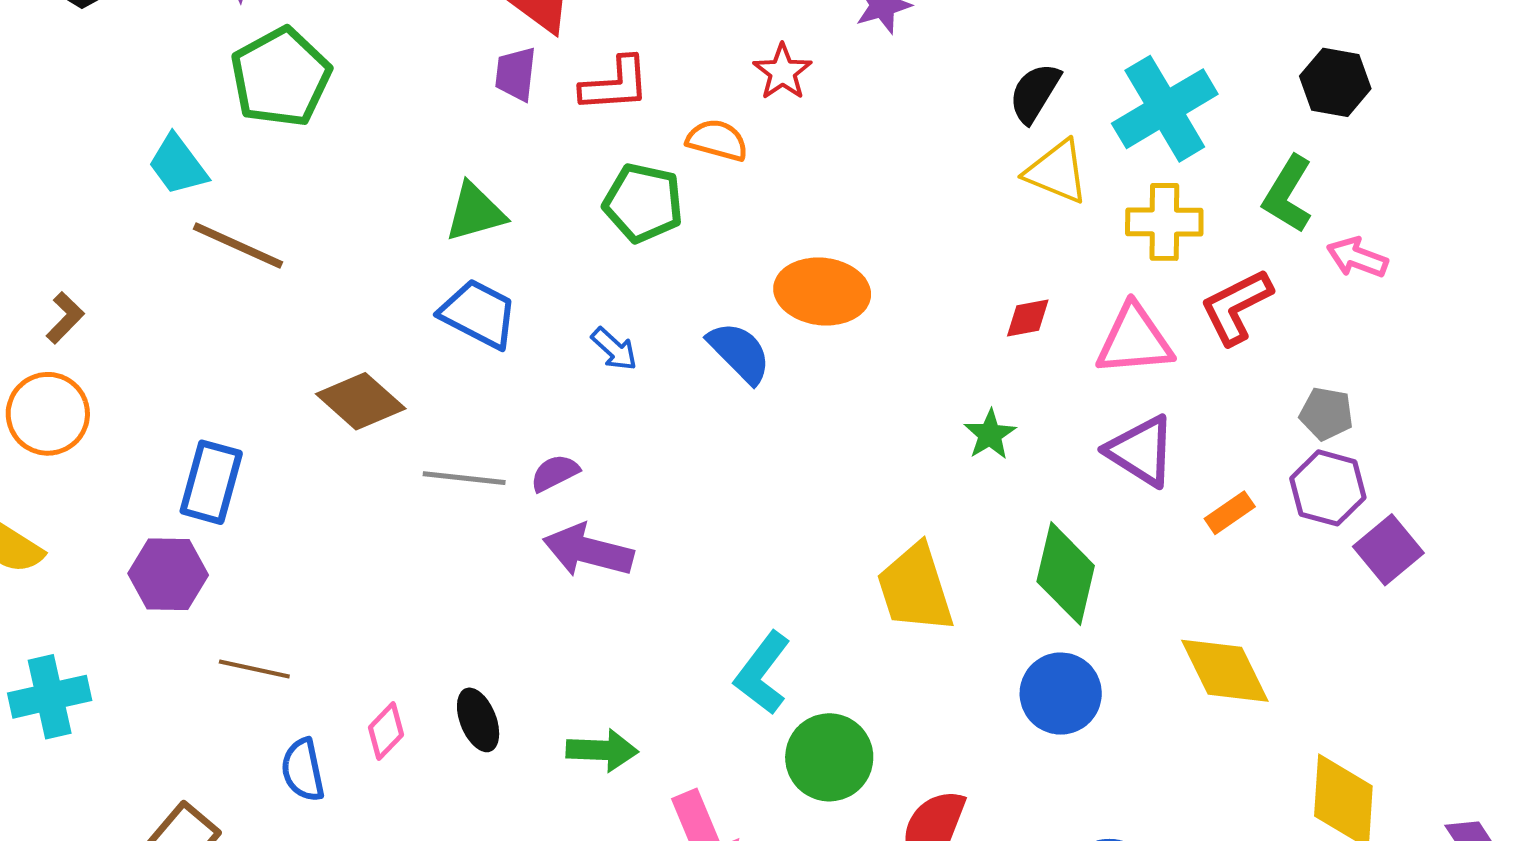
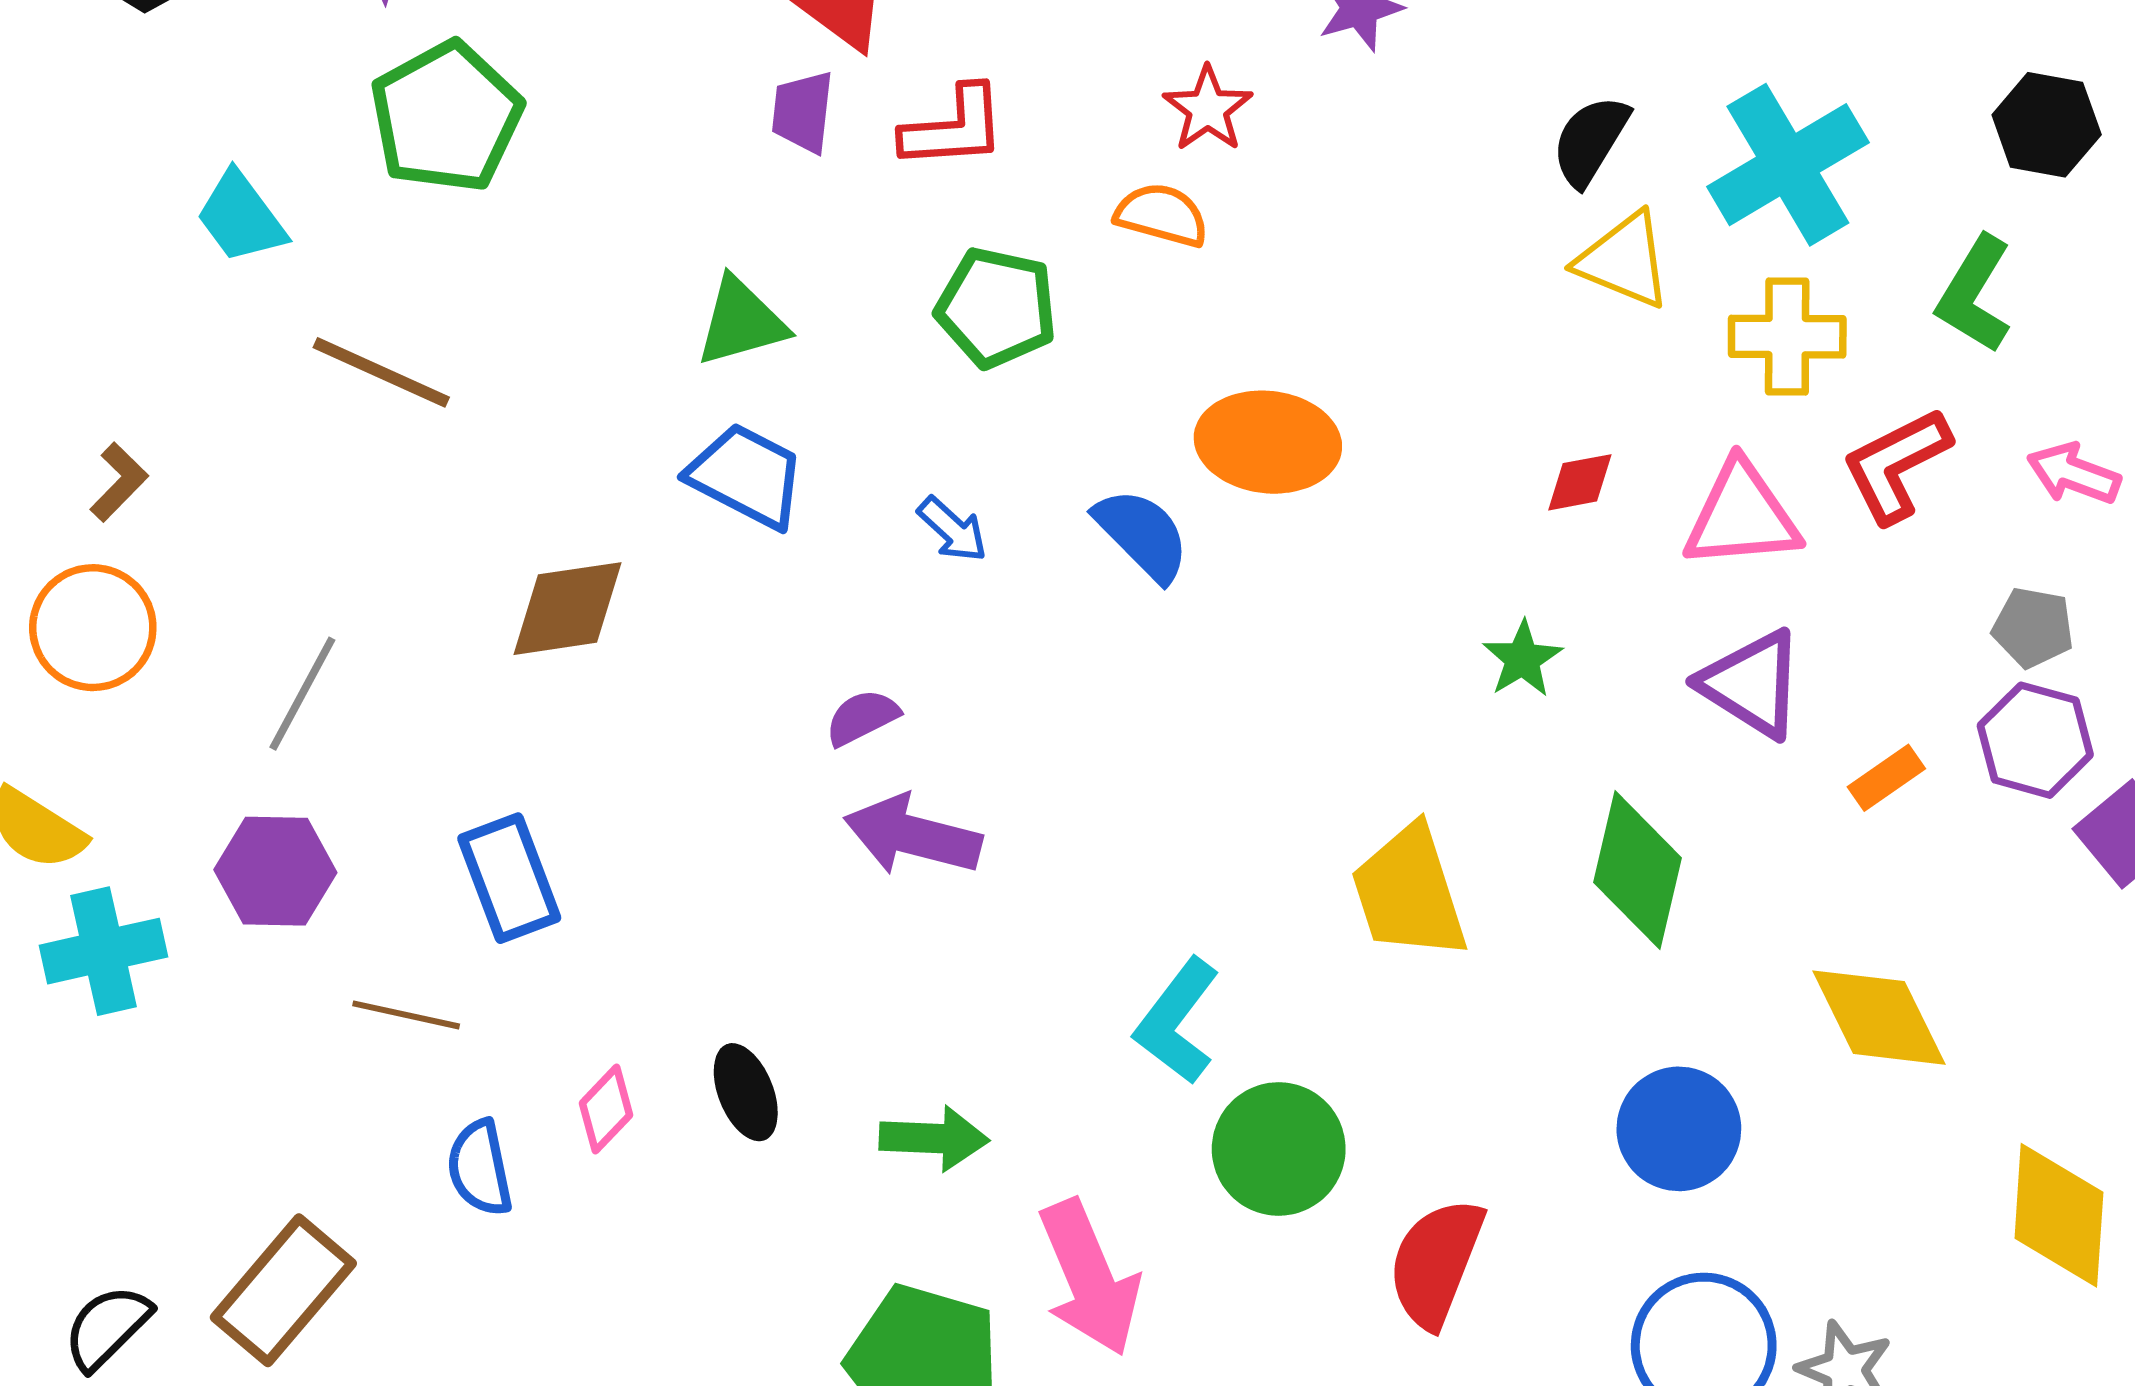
orange semicircle: (717, 140) -> (1162, 215), moved
cyan trapezoid: (178, 165) -> (241, 217), moved
pink arrow: (1357, 258) -> (2074, 474), moved
brown diamond: (361, 401) -> (568, 609), turned -50
gray line: (464, 478) -> (302, 694), moved, turned -68
blue rectangle: (211, 482) -> (509, 878), moved, turned -36
blue circle: (1061, 694) -> (1679, 1129), moved
cyan cross: (50, 697) -> (103, 951), moved

